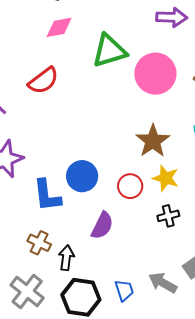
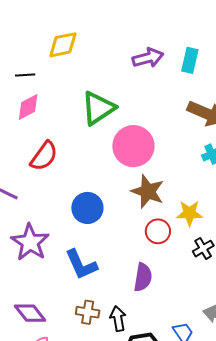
pink diamond: (59, 27) -> (28, 107), moved
pink circle: (155, 74) -> (133, 146), moved
brown star: (153, 141) -> (148, 191), moved
blue circle: (82, 176) -> (87, 208), moved

